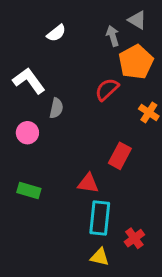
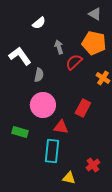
gray arrow: (113, 36) -> (59, 47), moved
orange pentagon: (136, 62) -> (94, 43), turned -30
pink circle: (27, 133) -> (43, 105), moved, size x1.6
cyan rectangle: (100, 218) -> (52, 151), moved

